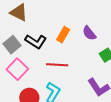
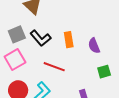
orange rectangle: (63, 35) -> (69, 40), turned -56

